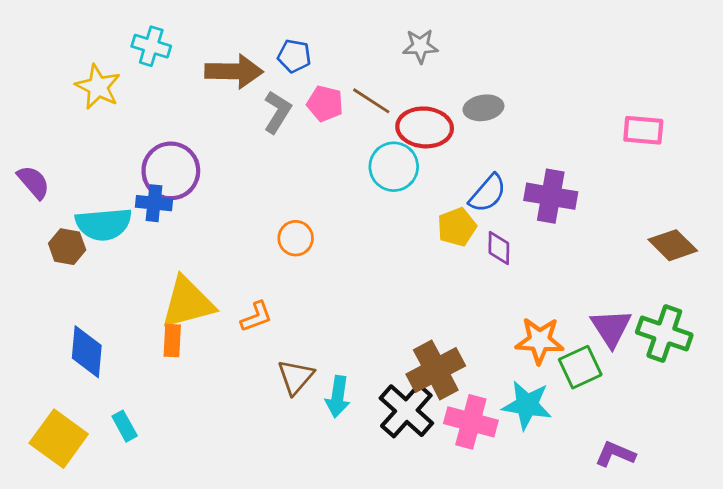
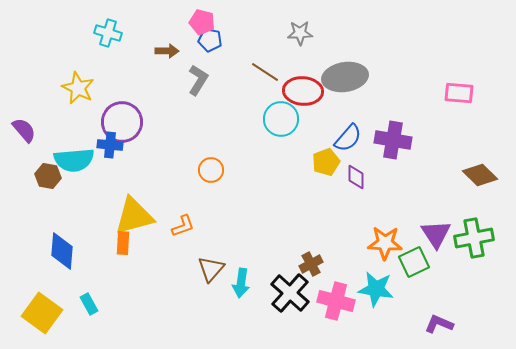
brown arrow: (234, 71) -> (167, 51), size x0.6
yellow star: (98, 87) -> (78, 88), moved
pink pentagon: (325, 104) -> (202, 22), moved
gray ellipse: (483, 108) -> (345, 77), size x1.6
green cross: (664, 334) -> (474, 238), turned -30
brown cross: (436, 370) -> (311, 264), size x0.6

